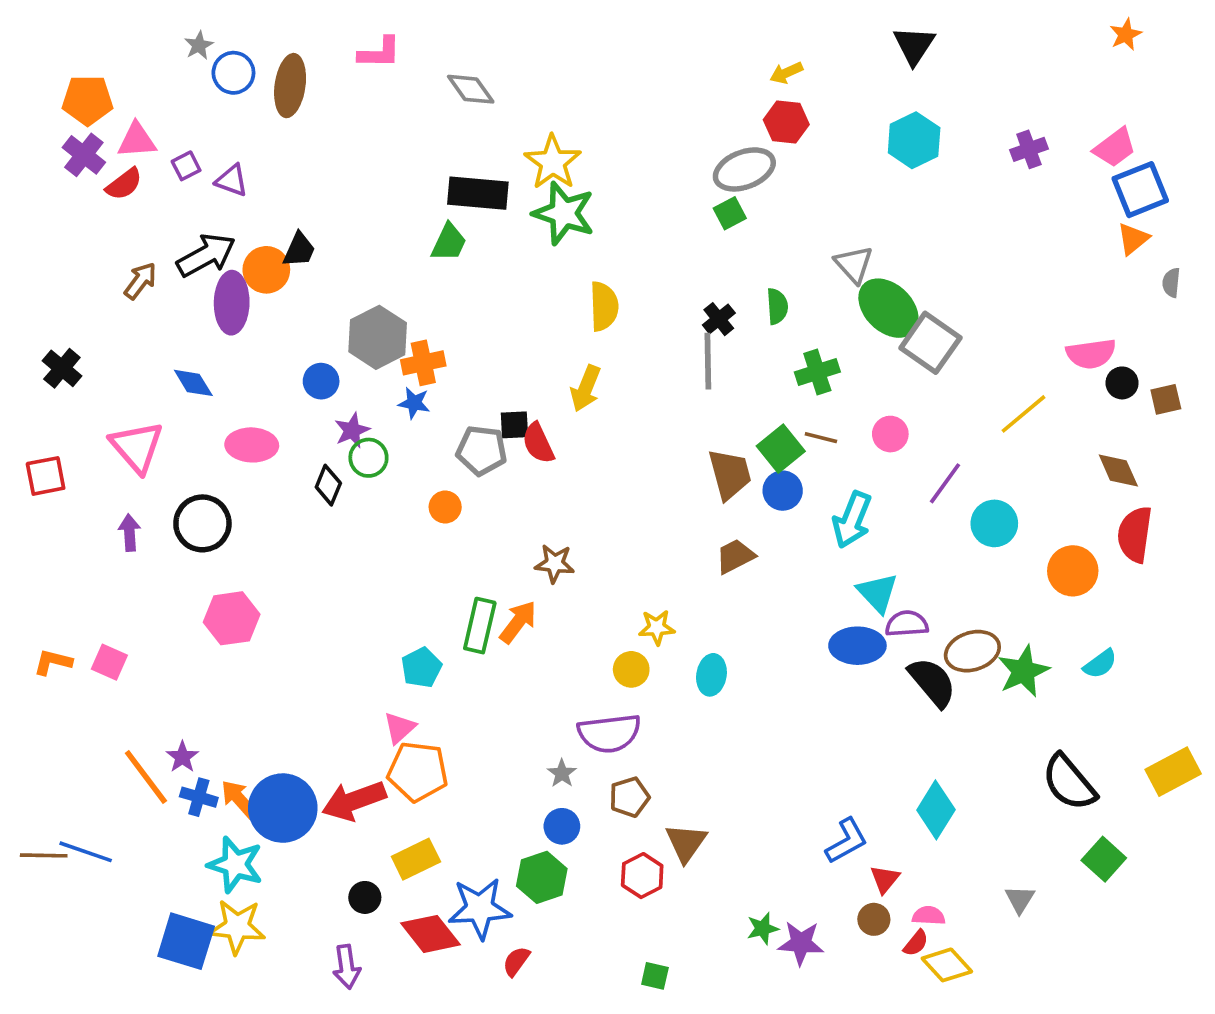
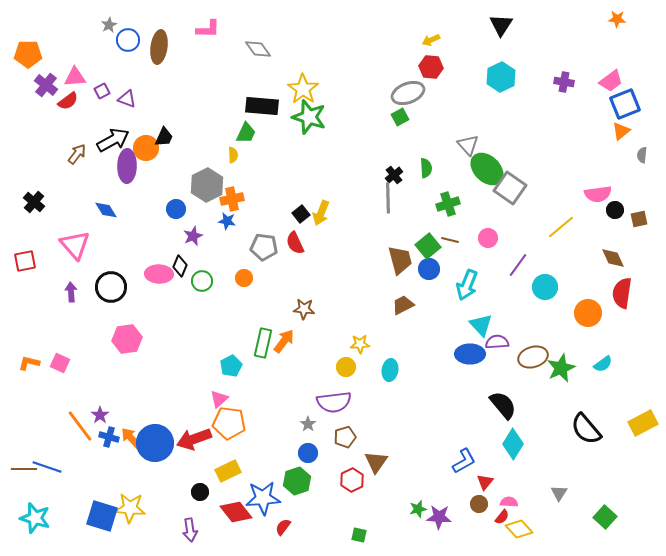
orange star: (1126, 34) -> (617, 19), turned 30
orange pentagon: (88, 100) -> (28, 54), moved
purple cross: (1029, 149) -> (564, 82), turned 30
yellow semicircle: (604, 306) -> (233, 155), moved, size x0.6
black square: (514, 425) -> (301, 214), moved, turned -36
pink ellipse: (252, 445) -> (159, 274), moved
green circle: (368, 458) -> (202, 281), moved
black semicircle: (932, 682) -> (503, 405), moved
green square: (1104, 859) -> (605, 517), moved
cyan star: (235, 865) -> (35, 518), moved

